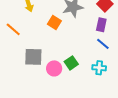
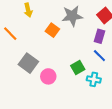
gray square: (33, 57) -> (28, 63), turned 30
green square: (71, 63) -> (78, 67), moved

